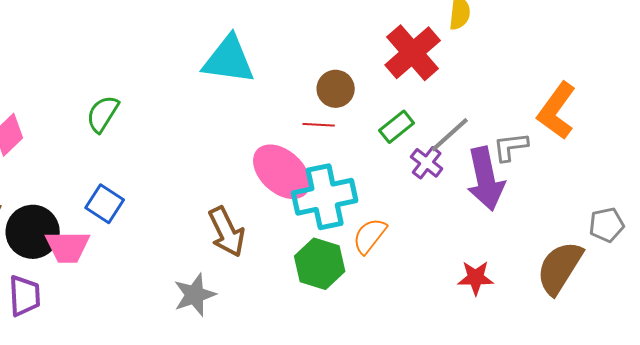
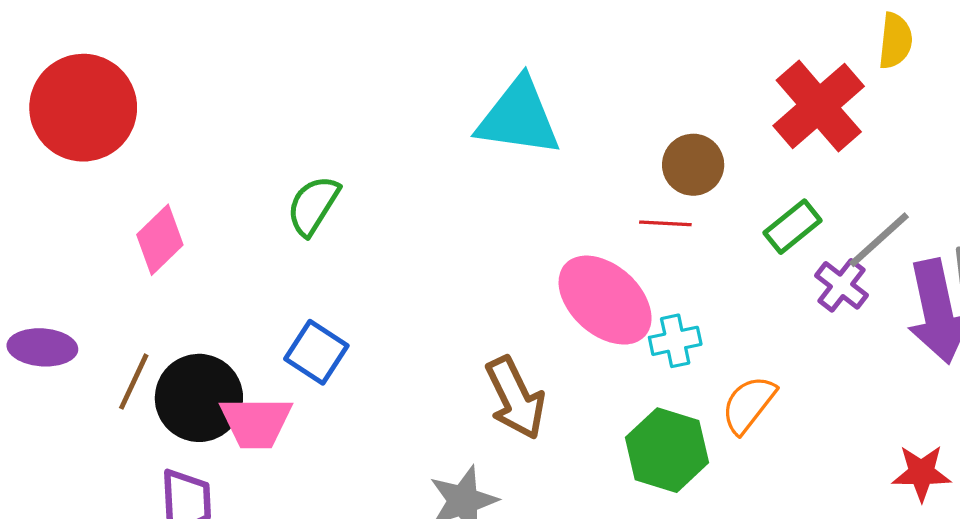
cyan cross: (325, 197) -> (675, 341), size x0.5

